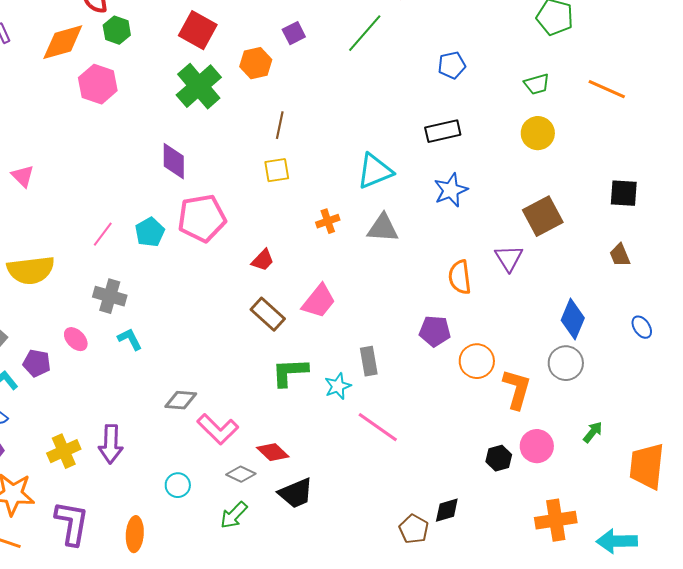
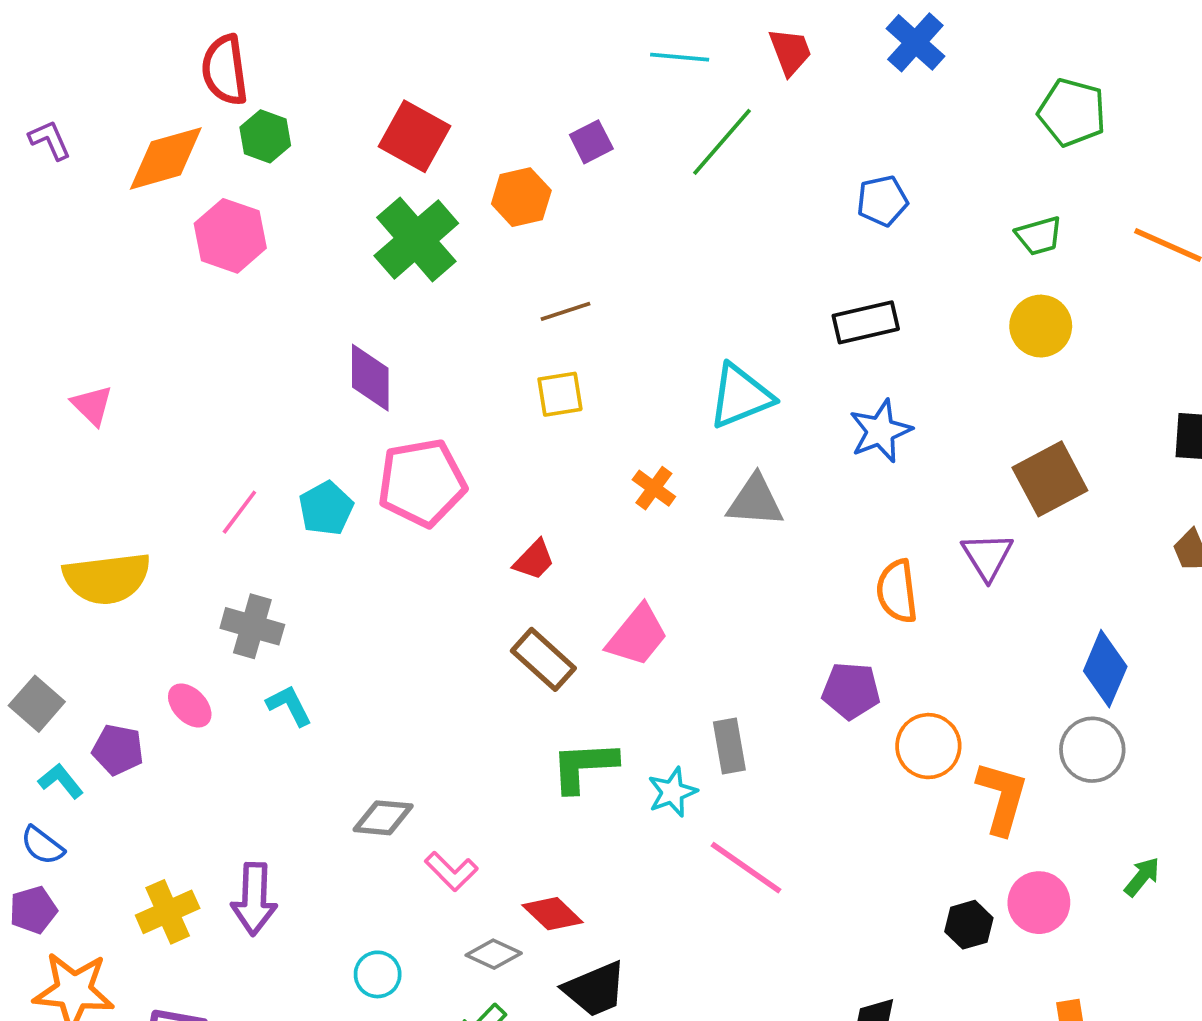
brown line: (280, 125) -> (565, 311), turned 60
orange cross: (328, 221) -> (654, 488), turned -35
pink L-shape: (218, 429) -> (451, 871), size x0.7

